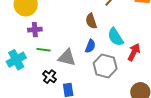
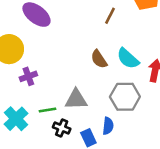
brown semicircle: (91, 21) -> (99, 59), moved
blue semicircle: (90, 46) -> (108, 126), moved
green line: (44, 50) -> (47, 110), moved

